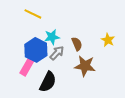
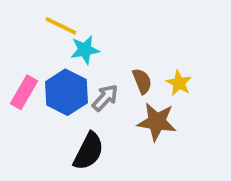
cyan star: (52, 37) -> (85, 50), moved
yellow star: (108, 40) -> (179, 83), moved
pink rectangle: (27, 67) -> (24, 92), moved

